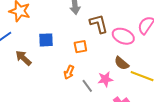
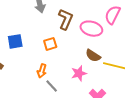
brown L-shape: (99, 24) -> (66, 19), turned 45
gray line: (87, 86) -> (52, 86), moved

